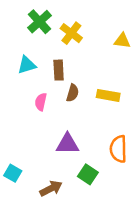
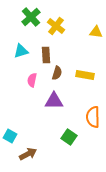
purple triangle: (67, 144) -> (54, 101), moved
brown arrow: (51, 188) -> (28, 154), moved

